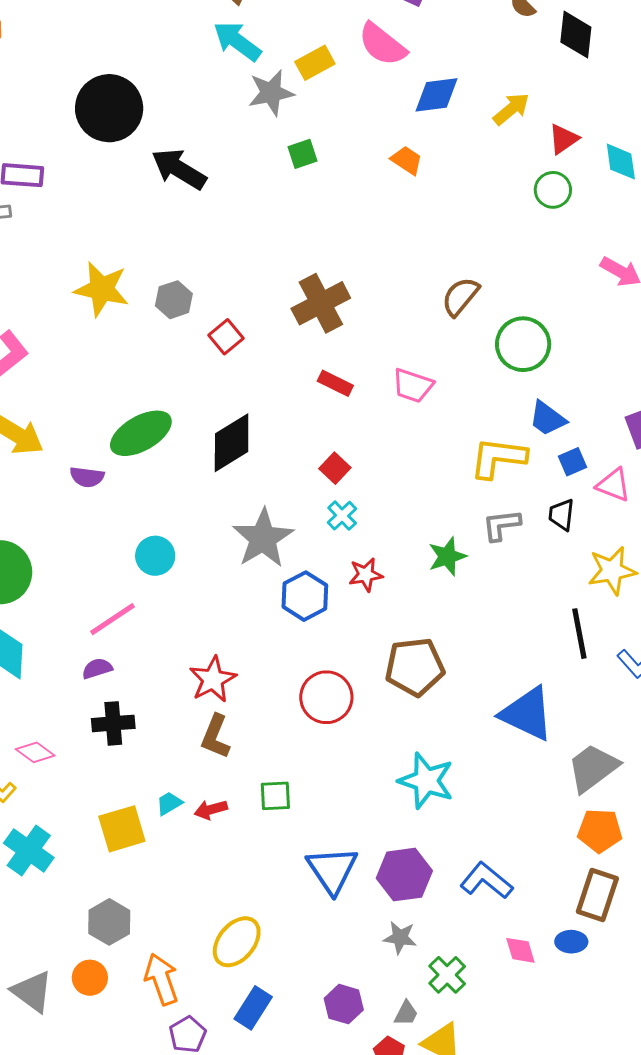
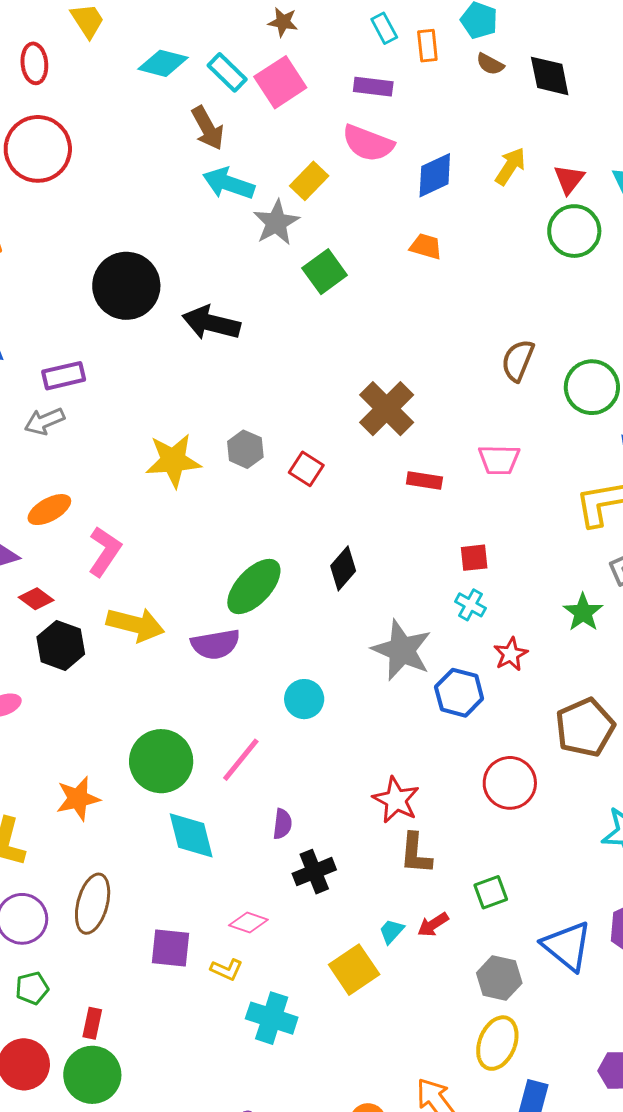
green square: (302, 154) -> (325, 272), size x1.4
green circle: (553, 190) -> (574, 231), size x1.4
black diamond: (232, 443) -> (343, 568), size x0.7
red square: (335, 468) -> (474, 558), moved, turned -32
purple semicircle: (87, 477) -> (215, 644), size x1.4
pink line: (112, 619) -> (241, 760), moved
purple semicircle: (97, 668) -> (282, 824), turned 132
gray hexagon: (109, 922) -> (499, 978), moved

